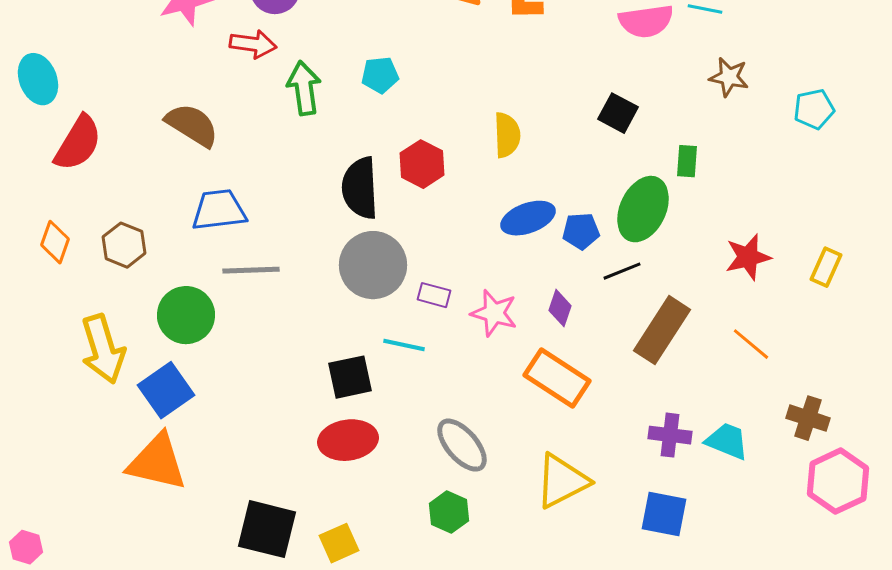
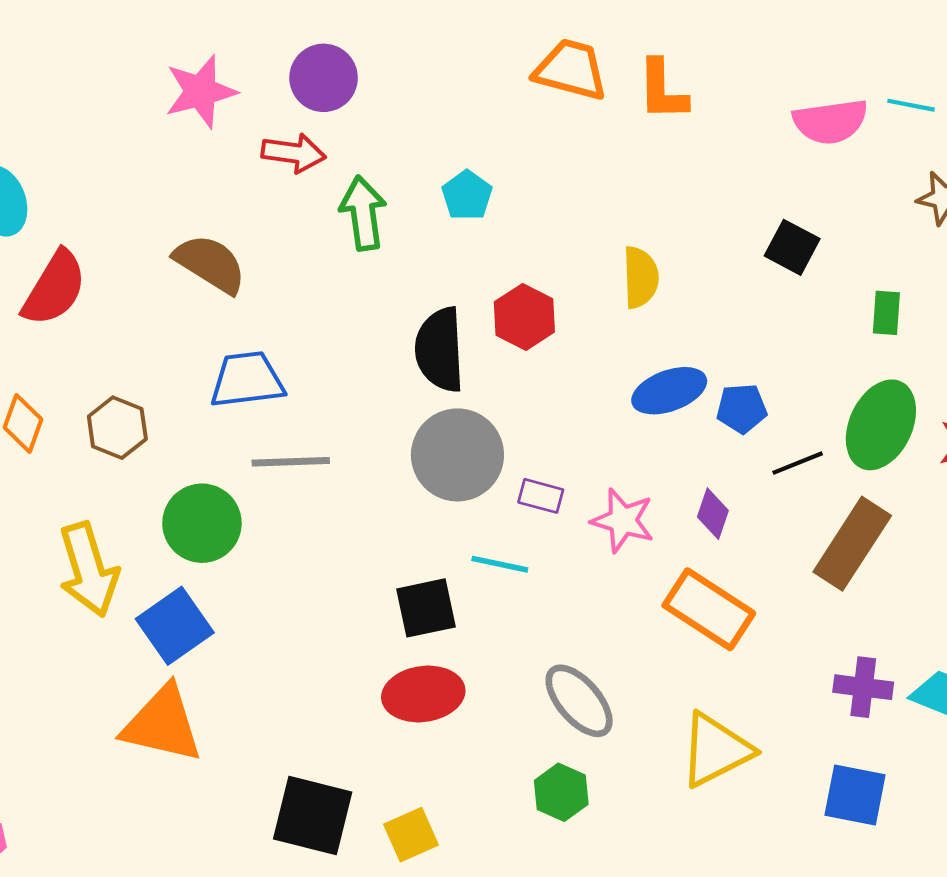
cyan pentagon: (380, 75) -> (467, 195), turned -30
green ellipse: (643, 209) -> (881, 425), moved

